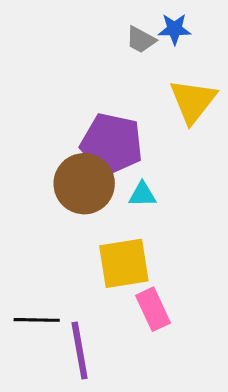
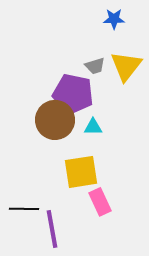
gray trapezoid: (141, 40) -> (95, 66), moved, turned -45

